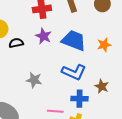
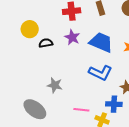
gray star: (34, 80) -> (55, 85), moved
blue cross: (80, 99) -> (114, 104), moved

